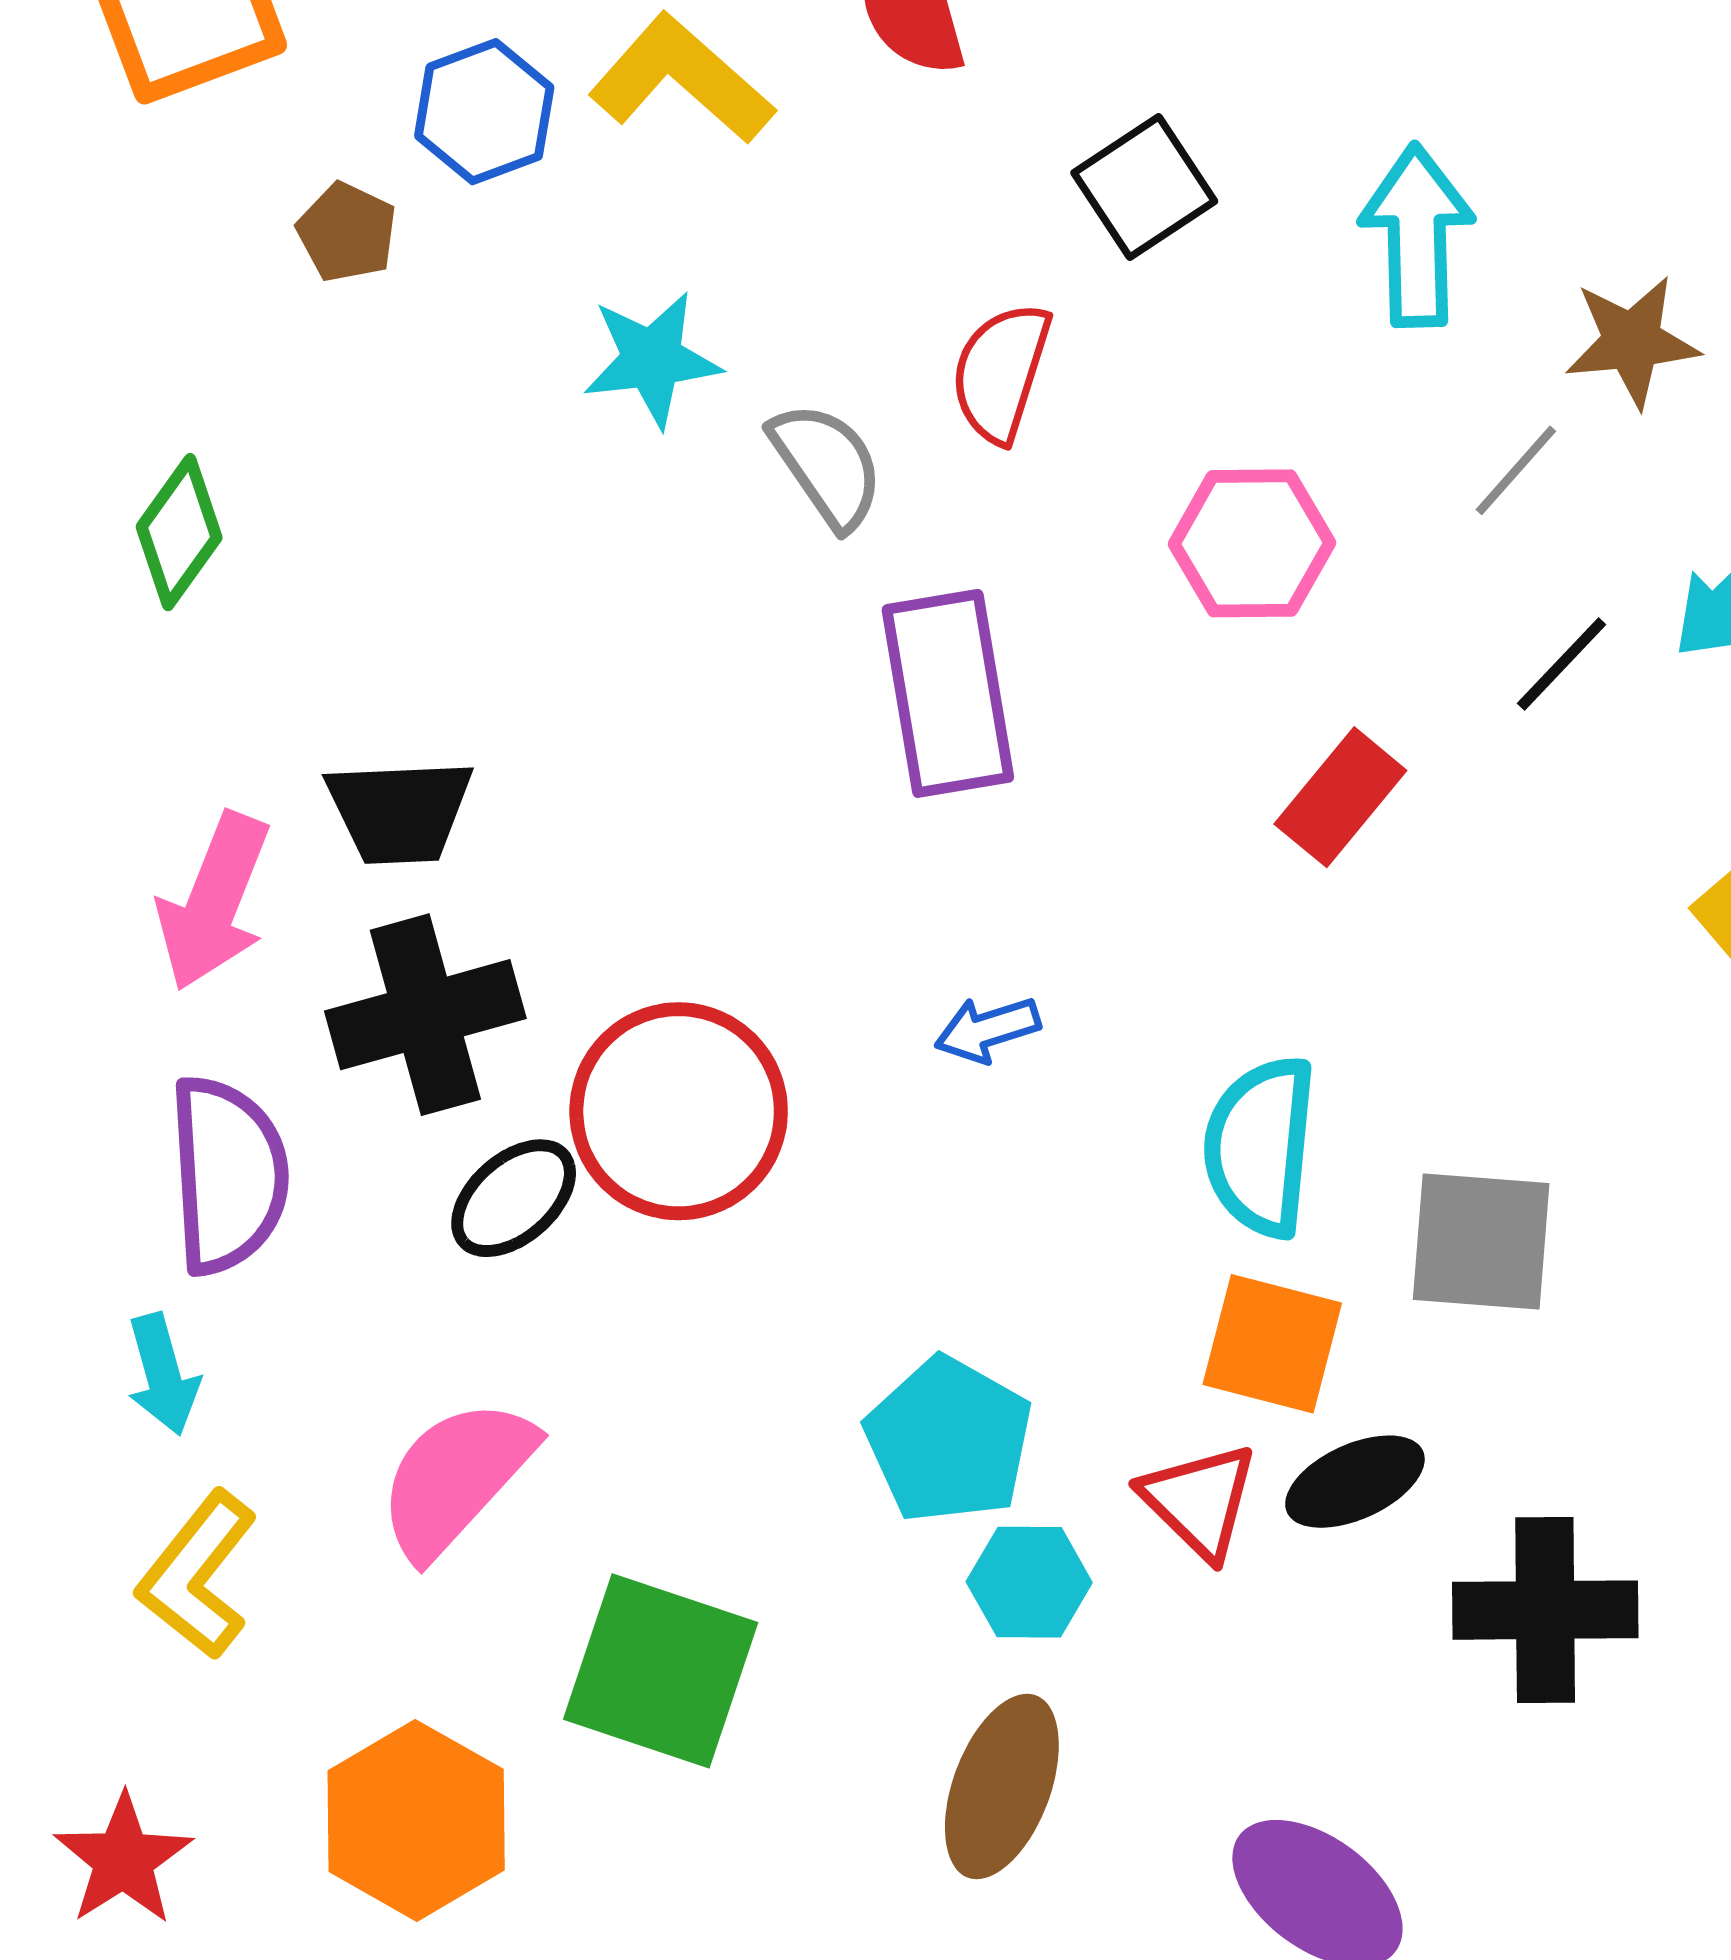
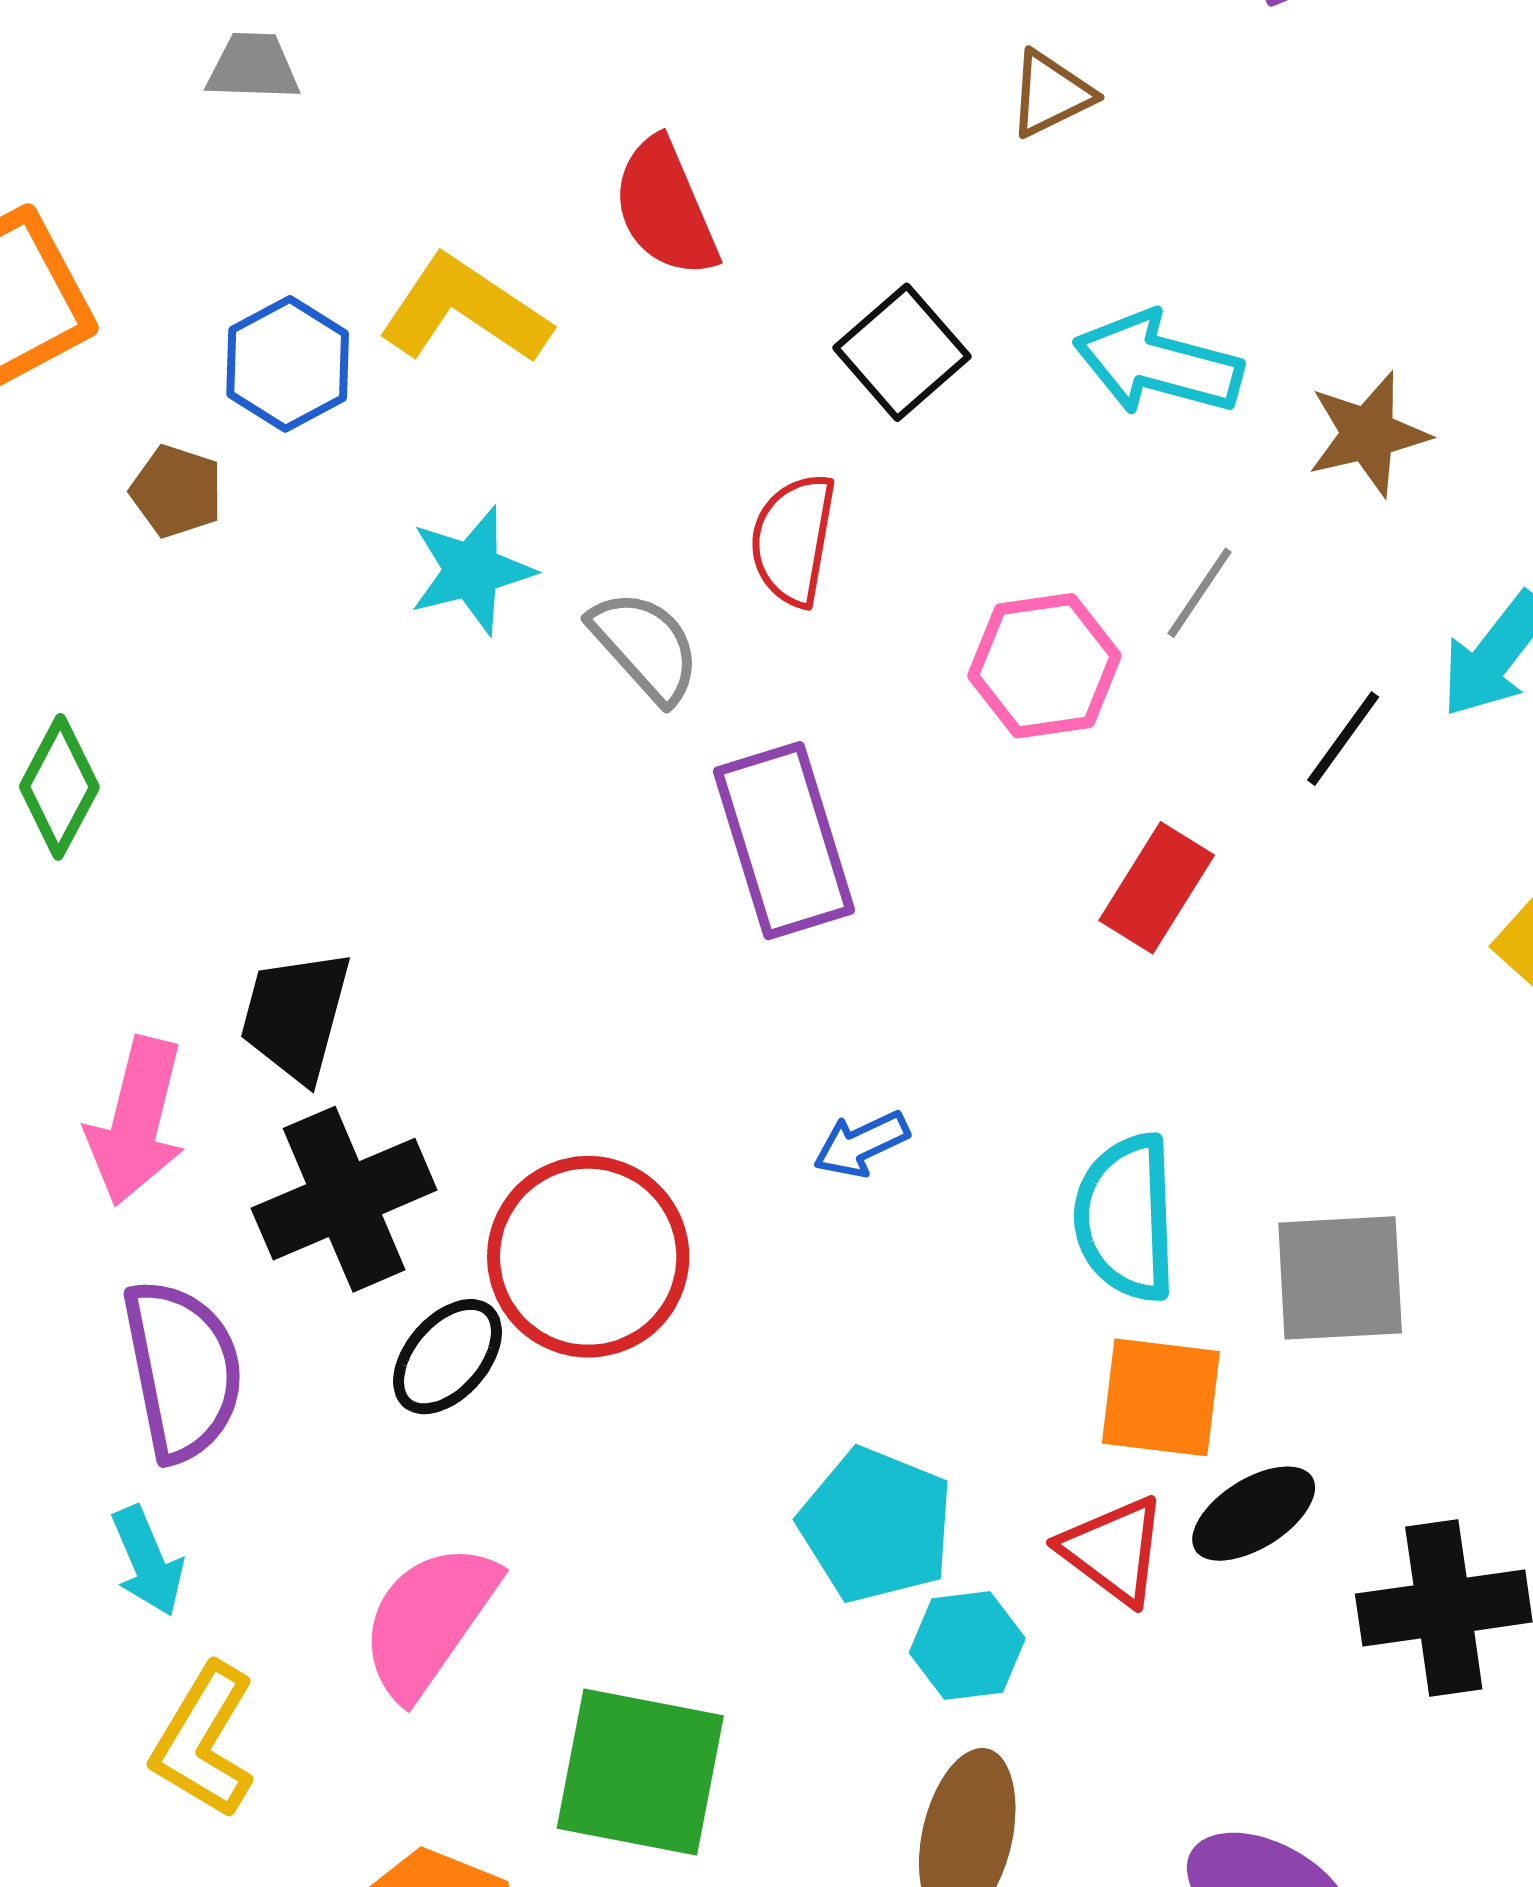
cyan arrow: (1417, 236) -> (1158, 363), turned -66
gray line: (1516, 470) -> (1200, 593), moved
black trapezoid: (400, 811) -> (296, 1016), turned 115

